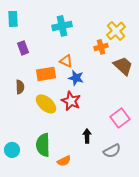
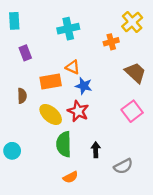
yellow cross: (116, 31) -> (132, 22), moved
orange cross: (101, 47) -> (111, 42), moved
pink square: (120, 118) -> (132, 111), moved
green semicircle: (43, 145) -> (64, 144), moved
cyan circle: (12, 150) -> (12, 151), moved

